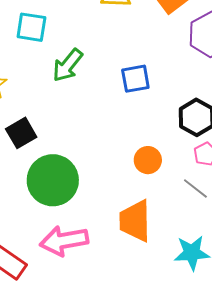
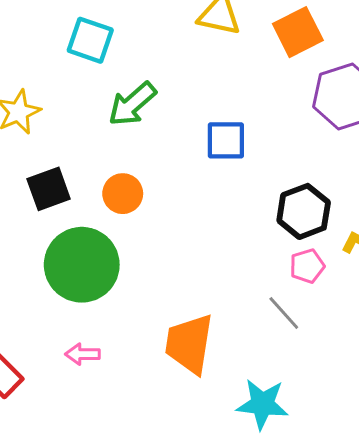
orange circle: (148, 160) -> (123, 194), moved
pink arrow: (64, 241) -> (82, 354), size x0.5

